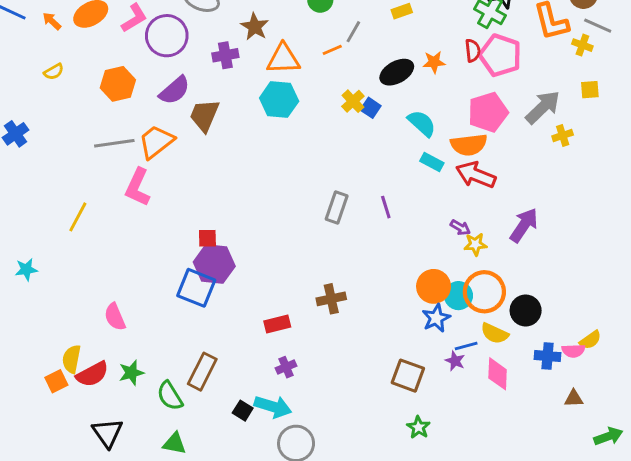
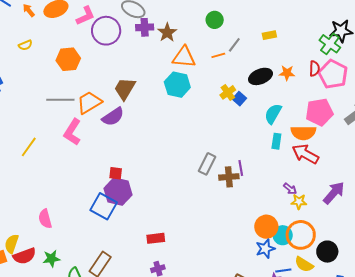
purple cross: (225, 55) -> (145, 27), moved
purple semicircle: (175, 90) -> (113, 117), moved
cyan semicircle: (422, 123) -> (273, 114), turned -110
cyan rectangle: (432, 162) -> (276, 141), turned 63
brown cross: (331, 299) -> (229, 177), moved

